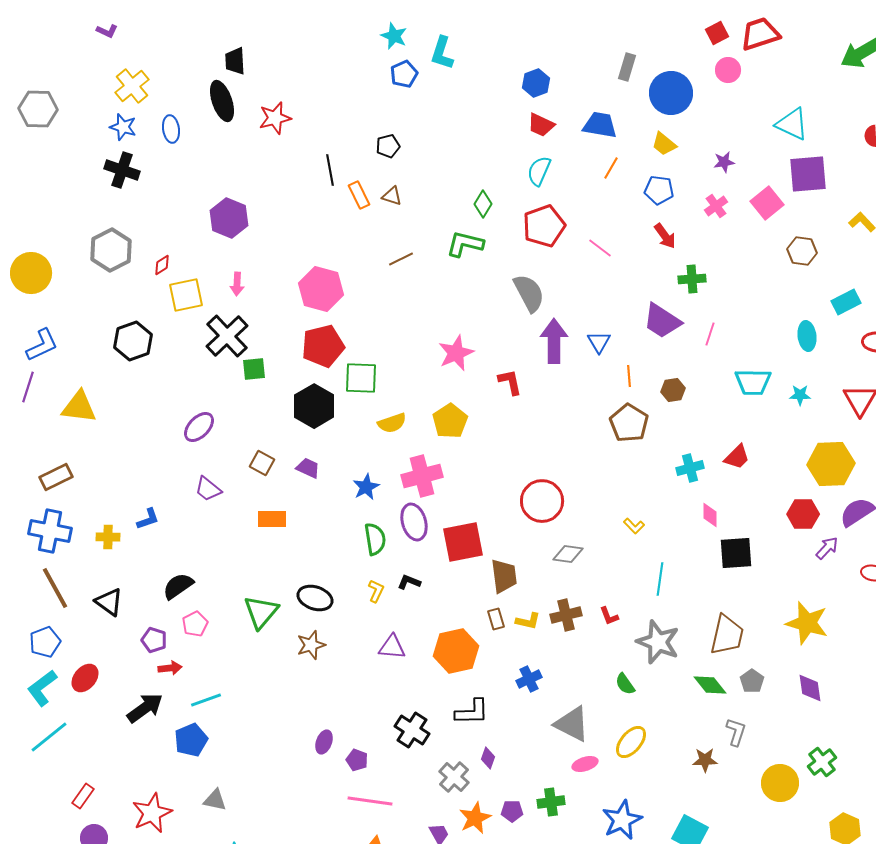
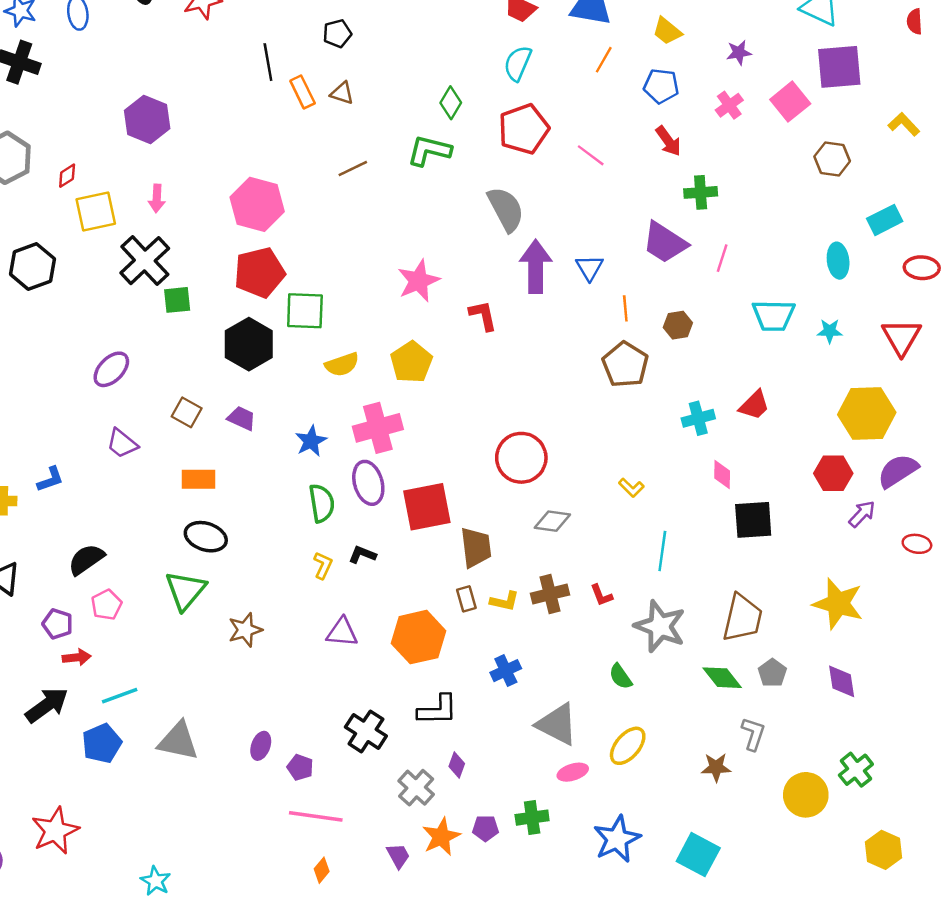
black ellipse: (315, 598) -> (206, 537), moved
gray triangle: (215, 800) -> (178, 741), moved, size x1.5

